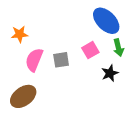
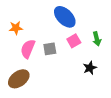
blue ellipse: (106, 21) -> (65, 17), moved
black star: (110, 73) -> (90, 68), moved

